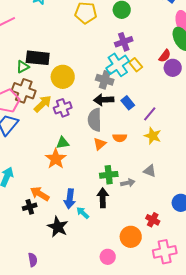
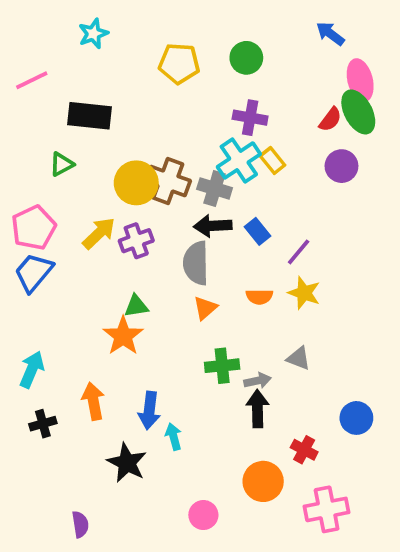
purple cross: (124, 42) -> (250, 118), turned 30
red semicircle: (165, 56) -> (330, 119), moved
black rectangle: (38, 58) -> (90, 116), moved
brown cross: (24, 91) -> (168, 181), moved
orange semicircle: (120, 138) -> (259, 297), moved
orange arrow: (40, 194) -> (93, 401), turned 48
black arrow: (103, 198) -> (258, 409), moved
black cross: (30, 207) -> (43, 424), moved
cyan arrow: (83, 213) -> (174, 437), turned 32
pink circle: (108, 257) -> (203, 515), moved

